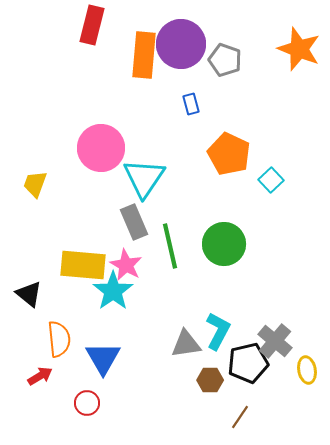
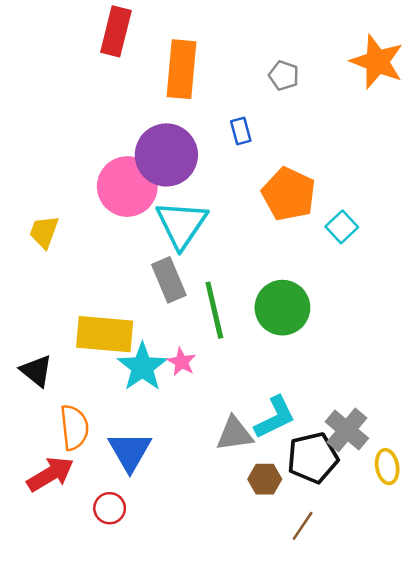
purple circle: (181, 44) -> (166, 155), moved
gray pentagon: (225, 60) -> (284, 75), size x0.7
pink star: (126, 265) -> (182, 362), moved, size x0.7
cyan L-shape: (218, 331) -> (275, 417), turned 36
red arrow: (40, 376) -> (50, 474), size x1.5

